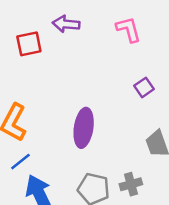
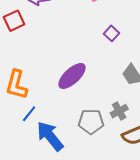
purple ellipse: (84, 128) -> (72, 76), turned 52

